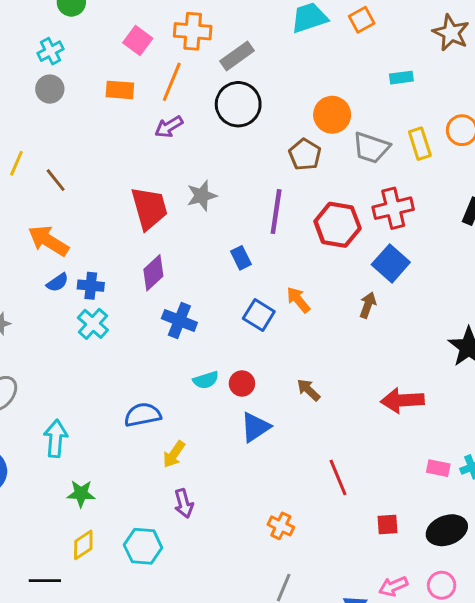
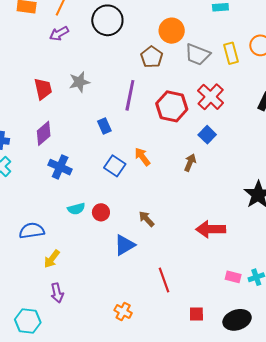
red trapezoid: (149, 208) -> (43, 89), size x0.7
red cross: (393, 208) -> (211, 97), turned -36
blue square: (391, 263) -> (207, 135), size x0.7
blue triangle: (255, 427) -> (125, 245), moved

